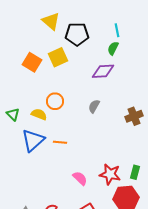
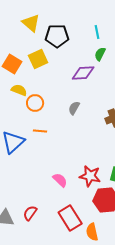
green semicircle: (113, 48) -> (100, 54), moved
yellow semicircle: (39, 114) -> (19, 90), moved
orange line: (60, 142) -> (40, 131), moved

